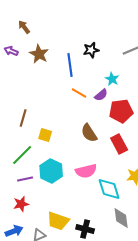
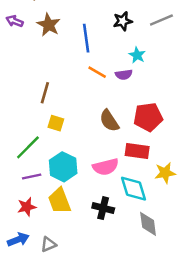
black star: (91, 50) -> (123, 21), moved
purple semicircle: (101, 95) -> (124, 75), turned 32
red pentagon: (121, 111) -> (148, 117), moved
brown line: (23, 118) -> (45, 93), moved
red rectangle: (119, 144) -> (137, 151), moved, turned -54
yellow trapezoid: (58, 221) -> (59, 201), moved, turned 50
black cross: (85, 229) -> (103, 208), moved

